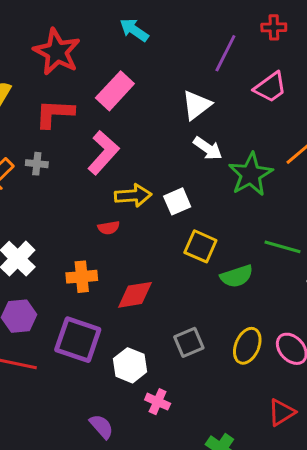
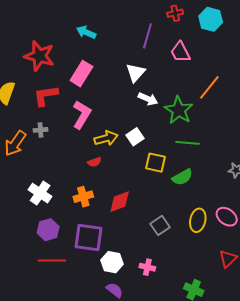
pink trapezoid: (270, 87) -> (180, 52), turned 110
green line: (282, 247) -> (187, 143), moved
white hexagon: (130, 365) -> (112, 262), moved

